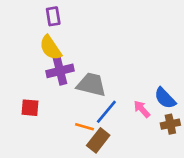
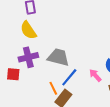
purple cross: (60, 71) -> (28, 57), moved
orange line: (85, 127) -> (53, 88), turned 48

